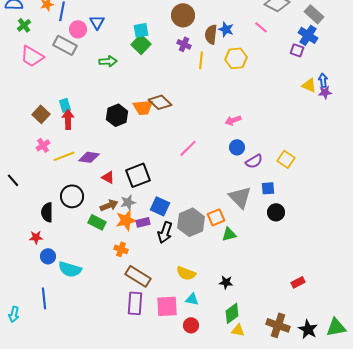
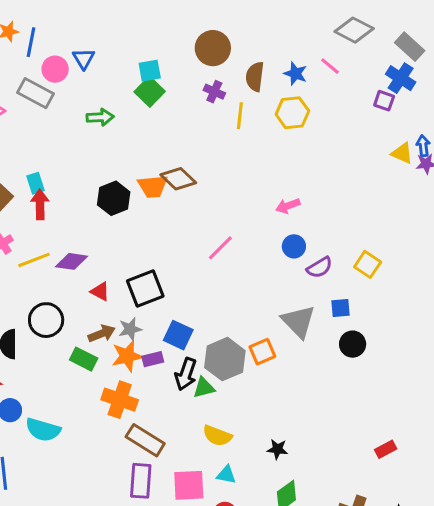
blue star: (226, 29) -> (295, 74), moved
green triangle: (229, 234) -> (204, 388), moved
orange cross: (121, 249) -> (120, 400), size x1.6

